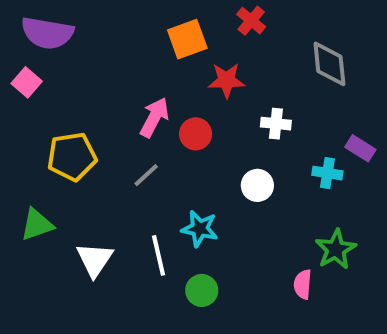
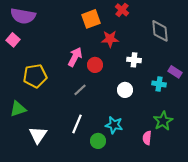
gray line: (146, 175) -> (80, 90), moved
cyan star: (200, 229) -> (114, 125), moved
white line: (158, 255) -> (77, 124), turned 36
white triangle: (95, 260) -> (38, 135), moved

